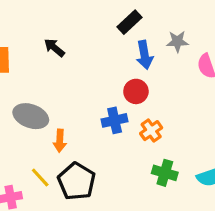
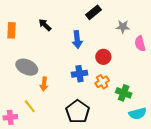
blue arrow: (145, 55) -> (77, 40), moved
red circle: (136, 91) -> (103, 57), moved
green cross: (165, 173) -> (124, 93), moved
black pentagon: (77, 181) -> (78, 112), moved

